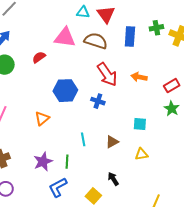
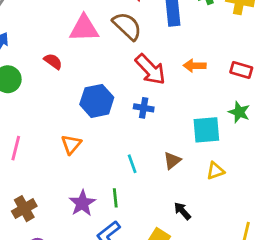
brown semicircle: (96, 41) -> (127, 26), turned 35
red semicircle: (39, 57) -> (53, 61), turned 80
red rectangle: (172, 86) -> (241, 70), turned 56
green star: (172, 109) -> (239, 112), moved
cyan square: (140, 124) -> (206, 130), size x1.5

